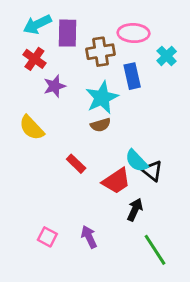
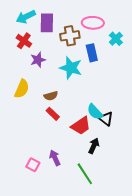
cyan star: (102, 98) -> (71, 68), turned -30
brown semicircle: (100, 125) -> (51, 96), moved
yellow semicircle: (32, 128) -> (22, 89), turned -114
purple arrow: (89, 237) -> (55, 158), moved
green line: (155, 250) -> (85, 174), moved

